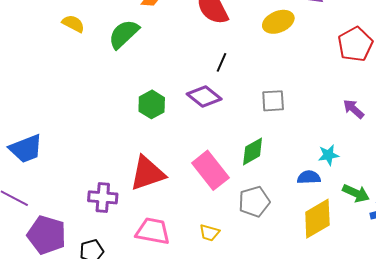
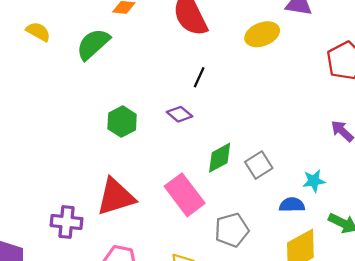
purple diamond: (204, 97) -> (179, 114), size x0.7
gray square: (273, 101) -> (259, 165), moved, turned -30
green diamond: (253, 151) -> (220, 158), moved

